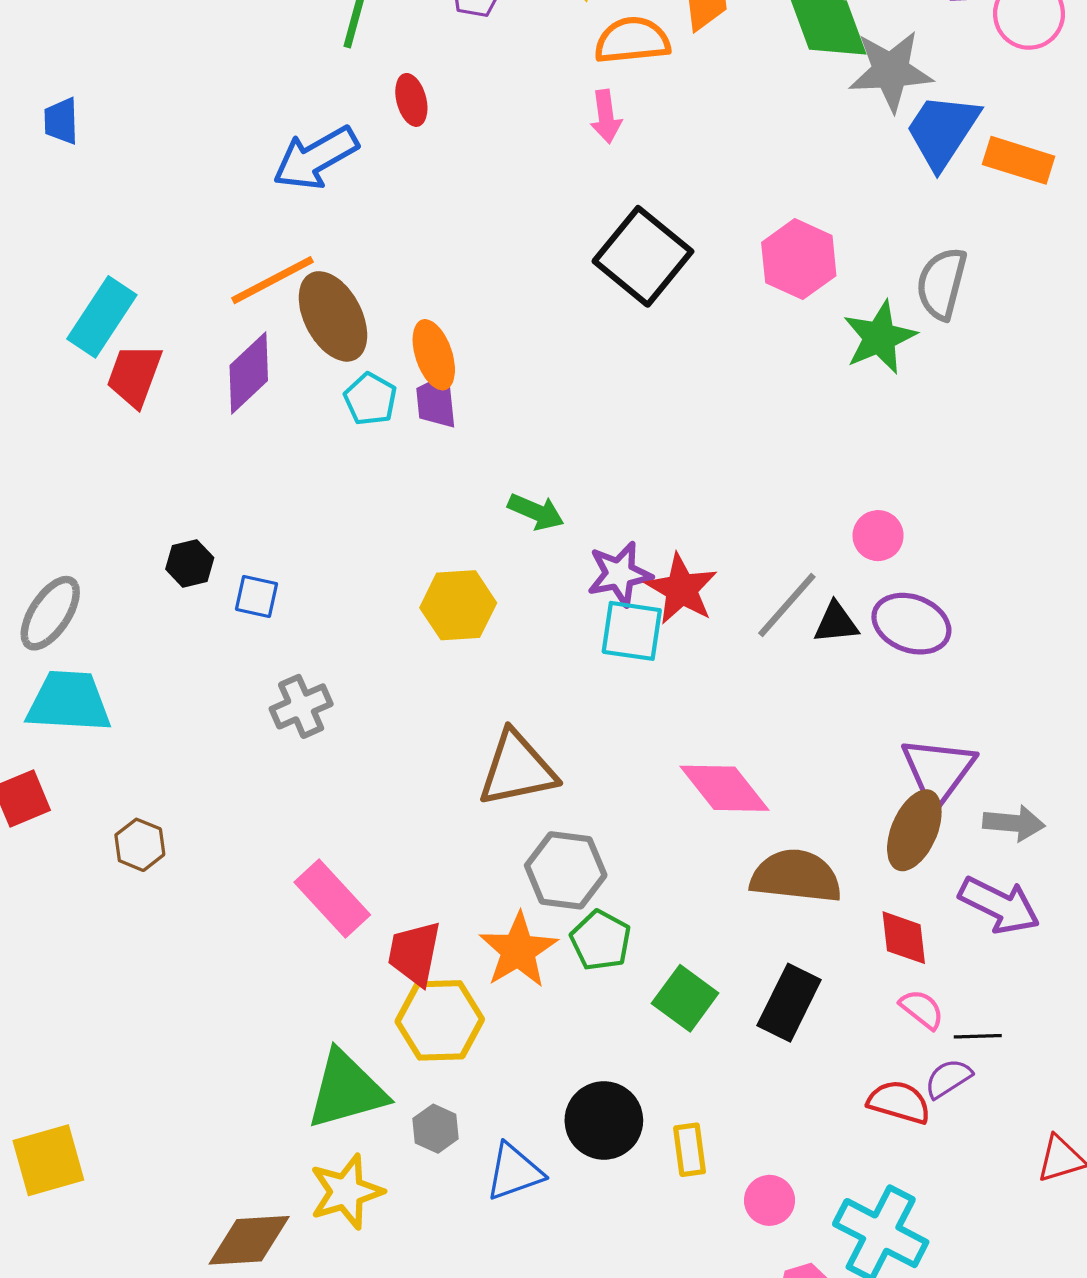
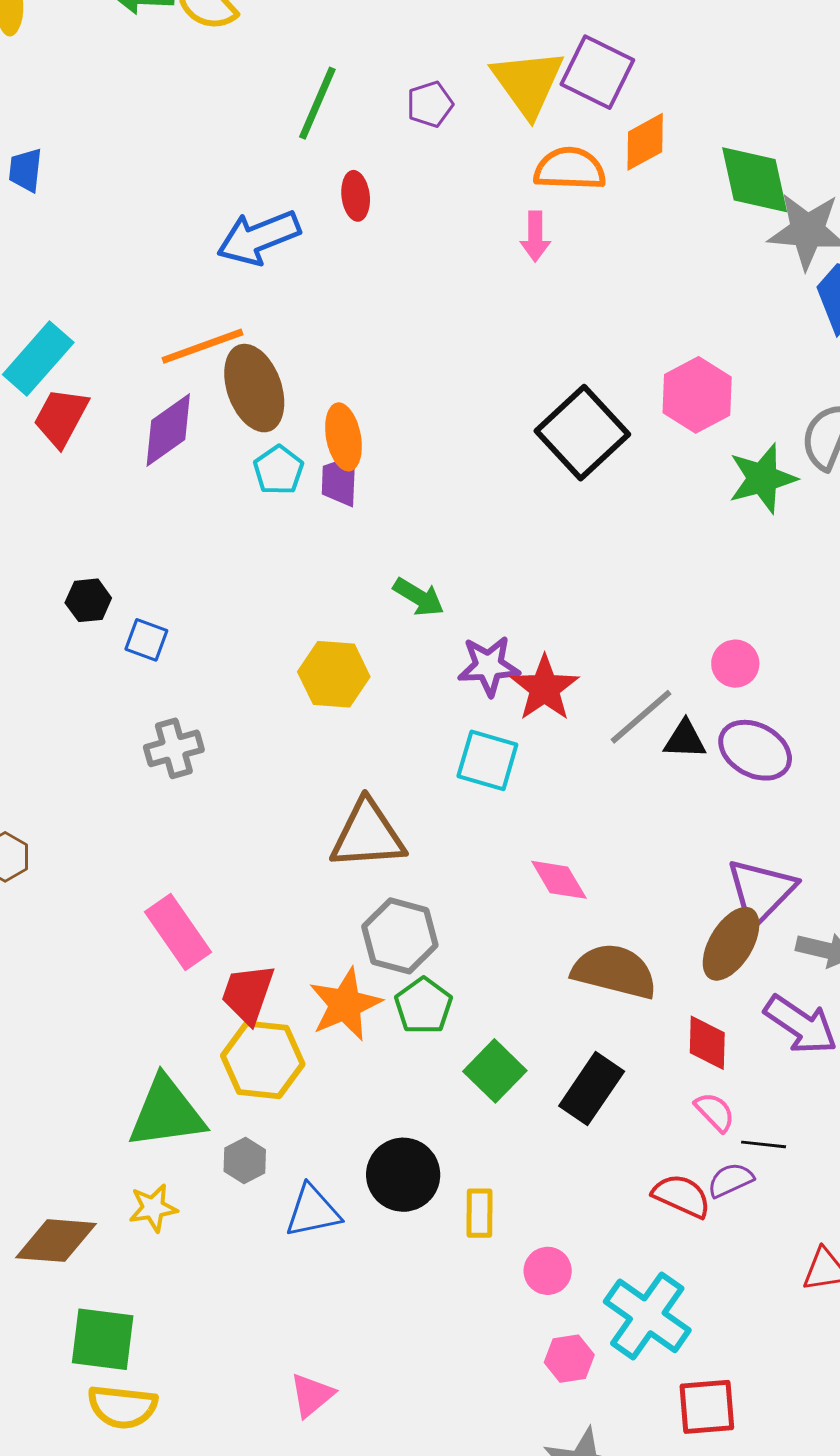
black square: (643, 256) -> (582, 433), moved
cyan square: (632, 631) -> (487, 760), moved
pink diamond: (724, 788) -> (559, 880), size x0.7
yellow star: (346, 1192) -> (153, 1208), size x0.7

